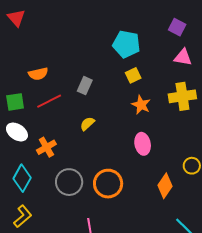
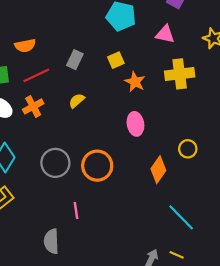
pink triangle: (183, 57) -> (165, 34), moved
yellow square: (133, 75) -> (116, 60), moved
orange cross: (46, 147) -> (33, 106), moved

